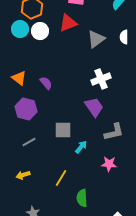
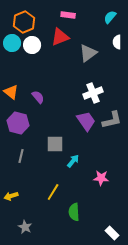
white semicircle: (124, 37) -> (117, 42), moved
gray L-shape: (114, 132) -> (112, 120), moved
gray line: (29, 142) -> (21, 156), turned -48
yellow arrow: (23, 175) -> (11, 196), moved

